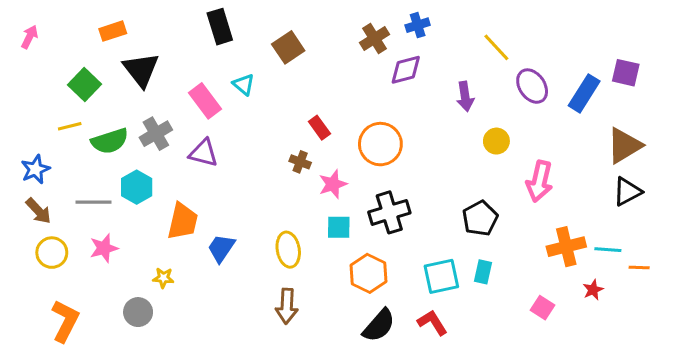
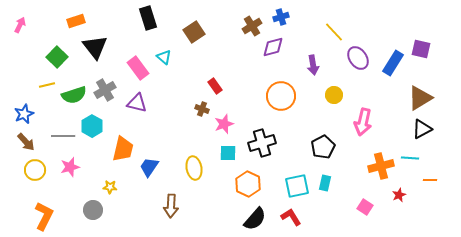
orange circle: (380, 144) -> (281, 96), moved
cyan line: (608, 250) -> (410, 158), moved
brown arrow: (287, 306) -> (171, 206), moved

